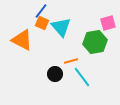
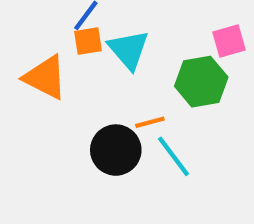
orange square: (42, 23) -> (88, 41), turned -32
black circle: (55, 74) -> (116, 150), size x1.5

